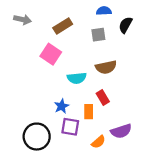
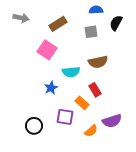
blue star: (62, 106) -> (51, 88), moved
orange rectangle: (89, 112) -> (82, 103), turned -48
black circle: (37, 137) -> (34, 126), size x0.7

